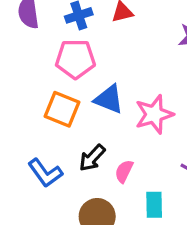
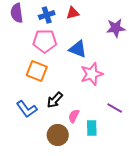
blue triangle: (109, 99) -> (78, 49), moved
pink semicircle: (124, 171) -> (74, 116), moved

